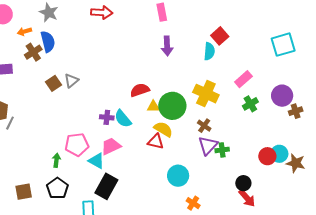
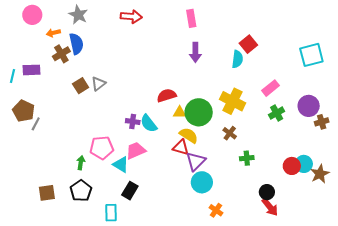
purple triangle: (208, 145) -> (196, 161), moved
brown star: (296, 163) -> (320, 174), turned 30
black rectangle: (106, 186) -> (130, 191), size x0.7

